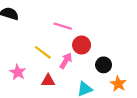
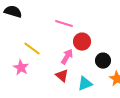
yellow line: (43, 52) -> (32, 49), moved
red triangle: (48, 81) -> (62, 76), moved, turned 40

